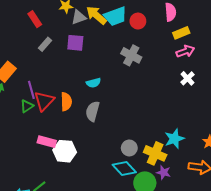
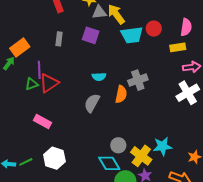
cyan trapezoid: (115, 16) -> (132, 35), moved
yellow rectangle: (181, 33) -> (178, 47), moved
gray rectangle: (45, 44) -> (59, 39), moved, turned -48
gray cross: (131, 55) -> (138, 80), moved, turned 30
white cross: (187, 78) -> (188, 93), size x1.6
orange semicircle: (66, 102) -> (121, 94), moved
white hexagon: (65, 151) -> (54, 158), moved

